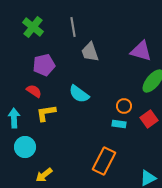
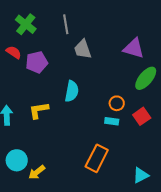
red semicircle: (34, 91) -> (14, 52), moved
cyan semicircle: (79, 94) -> (72, 91), turned -115
cyan circle: (25, 147) -> (17, 160), moved

